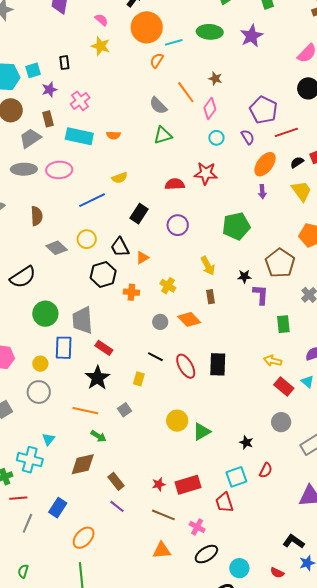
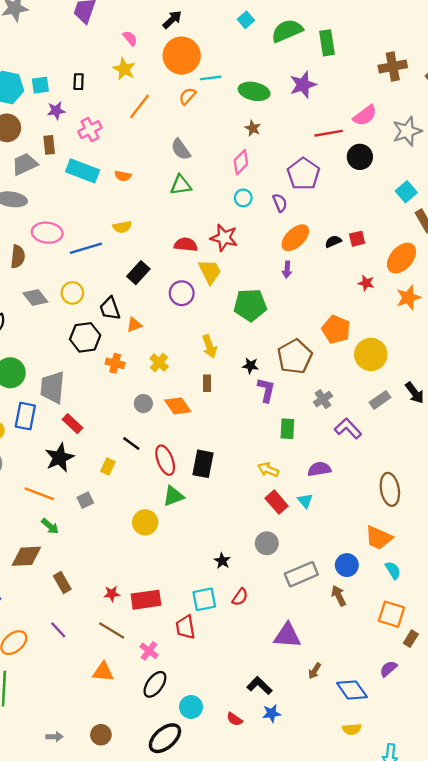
green ellipse: (210, 32) -> (254, 91), moved
orange line: (186, 92) -> (139, 106), moved, turned 65
red line: (286, 132) -> (329, 133), moved
pink ellipse: (59, 170) -> (47, 233), moved
yellow trapezoid: (301, 191) -> (210, 272), moved
green triangle: (202, 432) -> (173, 496), moved
purple line: (117, 506) -> (58, 630), moved
black ellipse: (206, 554) -> (155, 684), turned -30

